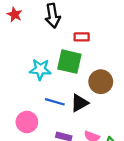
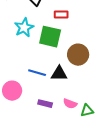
cyan star: (40, 69) -> (24, 28), moved, turned -30
black triangle: (79, 103) -> (59, 74), turned 30

